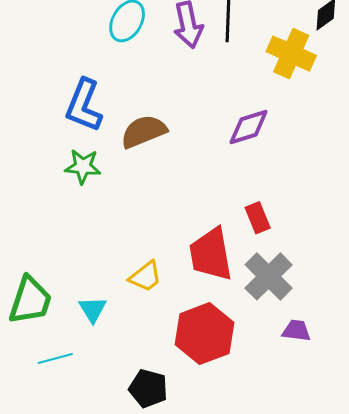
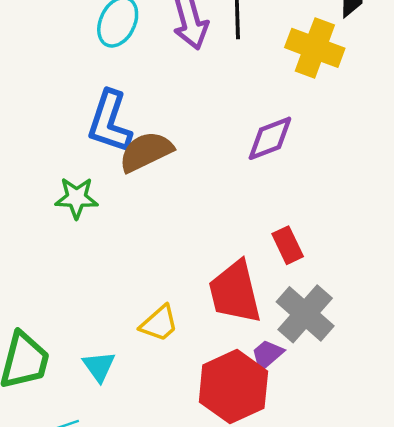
blue L-shape: (84, 105) -> (110, 122), moved
purple trapezoid: (296, 331) -> (267, 355), moved, turned -44

